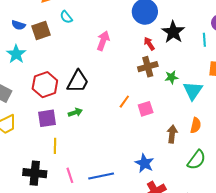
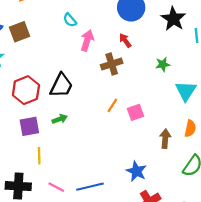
cyan semicircle: (66, 17) -> (70, 20), moved
black star: (173, 32) -> (173, 19), moved
red arrow: (149, 44) -> (125, 40), moved
brown cross: (148, 67) -> (112, 64), moved
green star: (171, 77) -> (163, 64), moved
pink line: (70, 175) -> (56, 187), turned -42

